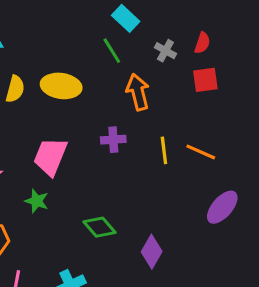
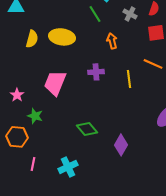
orange arrow: (138, 92) -> (112, 41), size x0.7
orange line: (201, 152) -> (153, 64), moved
green star: (37, 201) -> (35, 116), moved

